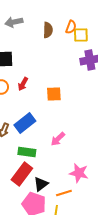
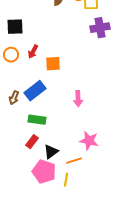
orange square: (54, 94) -> (53, 64), moved
pink arrow: (58, 139) -> (78, 99), moved, turned -49
red rectangle: (22, 174) -> (32, 142), size x0.6

